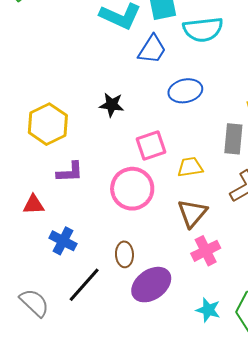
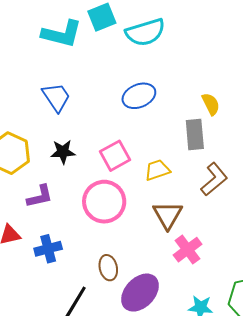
blue trapezoid: (152, 49) -> (56, 97), moved, turned -56
black star: (112, 105) -> (63, 152), moved
blue cross: (63, 241) -> (48, 249), moved, turned -32

